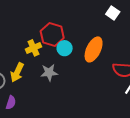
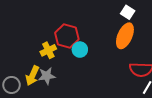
orange ellipse: (94, 49) -> (125, 36), moved
gray star: (49, 73) -> (47, 76), moved

